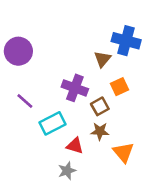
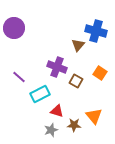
purple circle: (18, 51) -> (14, 28), moved
orange square: (119, 87) -> (100, 73), moved, turned -32
brown square: (100, 106) -> (76, 81), turned -32
brown star: (100, 131) -> (74, 125), moved

